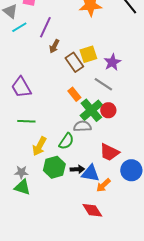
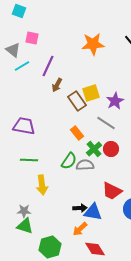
purple trapezoid: (21, 87) -> (24, 126), turned 130
green cross: (91, 110) -> (94, 149), size x0.7
green semicircle: (66, 141) -> (69, 161), moved
yellow arrow: (39, 146) -> (42, 185), turned -36
green hexagon: (54, 167) -> (50, 247), moved
orange arrow: (103, 185) -> (80, 229), moved

